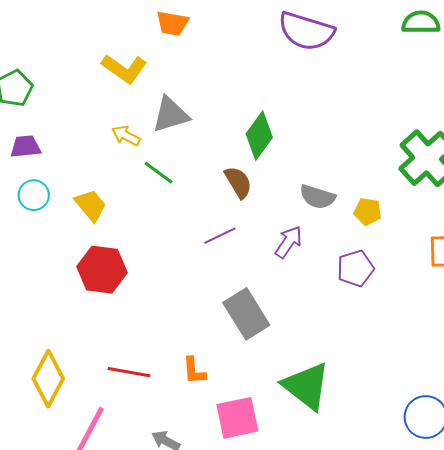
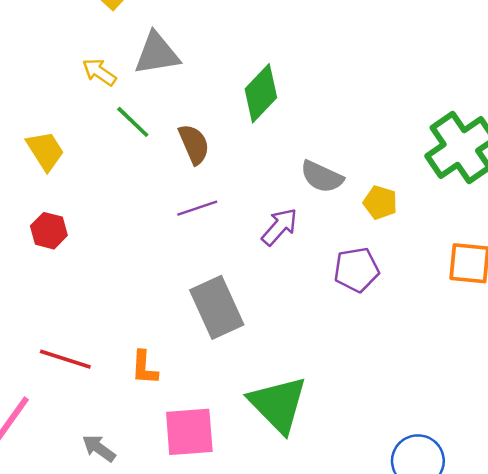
brown semicircle: (238, 182) -> (194, 144), moved
red hexagon: (102, 270) -> (49, 231), size x0.6

